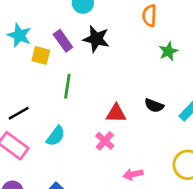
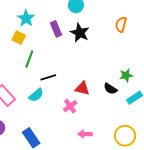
green star: (168, 51) -> (126, 75), moved
yellow square: (41, 55) -> (19, 38), moved
green line: (67, 86) -> (29, 59), moved
black line: (19, 113) -> (48, 77), moved

